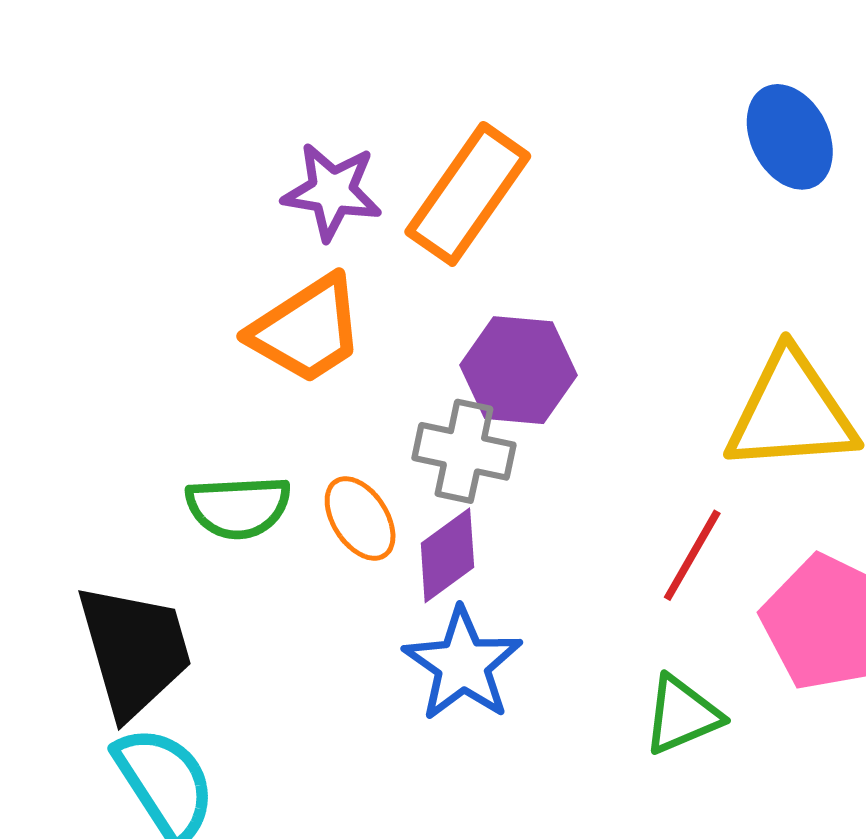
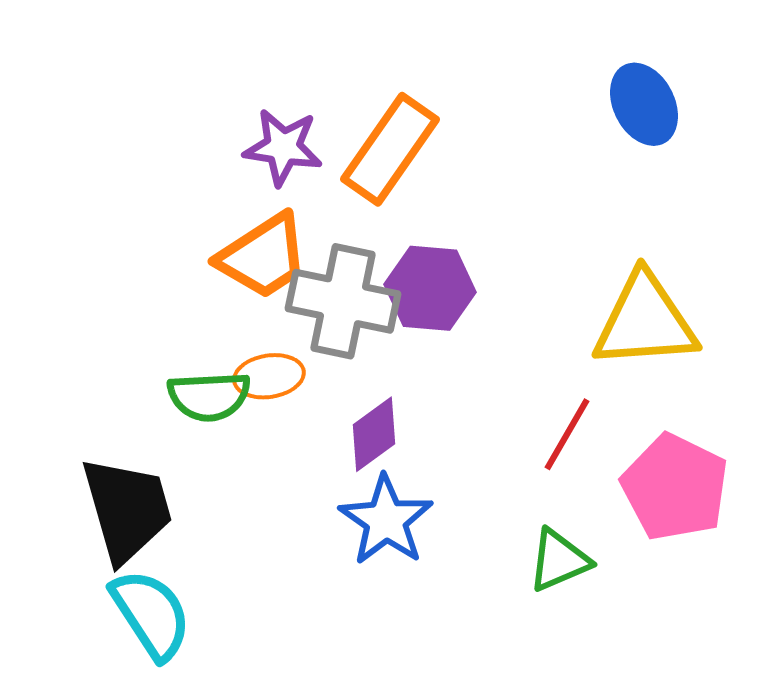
gray cross: (464, 451) -> (343, 301), moved, size x1.4
orange ellipse: (360, 518) -> (269, 376), moved, turned -66

